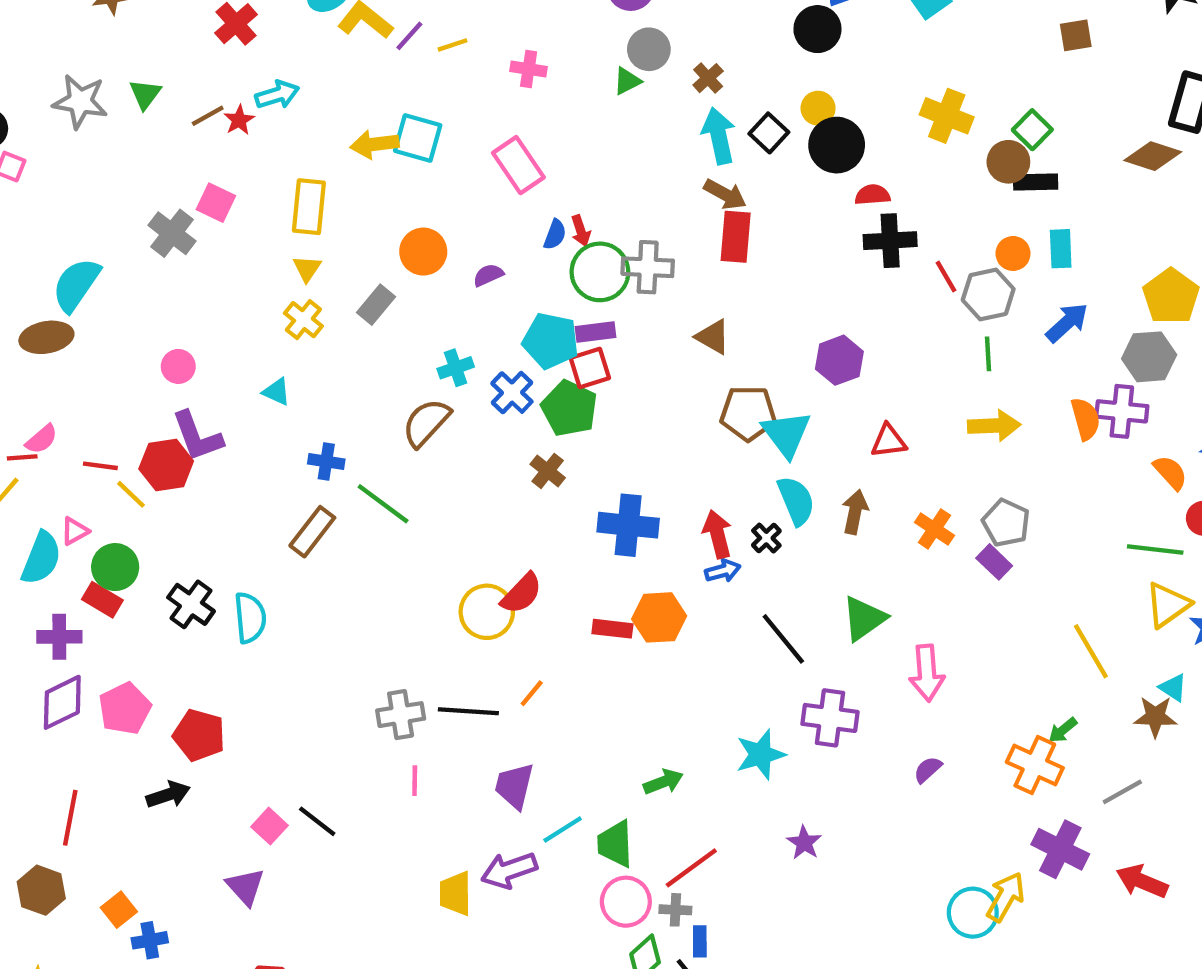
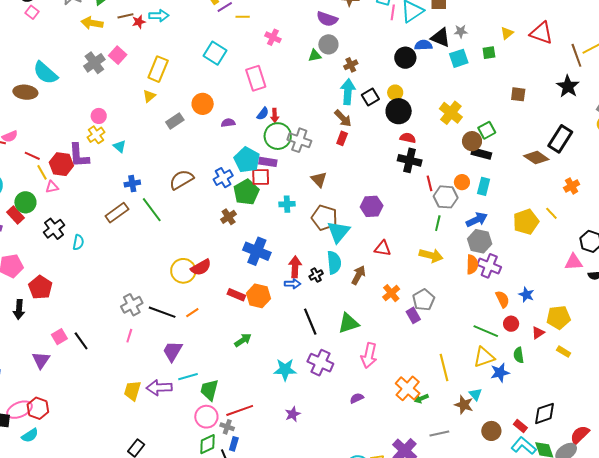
yellow arrow: (375, 144) -> (92, 23), moved
red rectangle: (736, 237) -> (342, 138), size x0.6
cyan semicircle: (76, 285) -> (45, 73), turned -100
yellow cross: (303, 320) -> (96, 135), moved
gray hexagon: (1149, 357) -> (480, 241), moved
pink circle: (178, 366) -> (99, 116), moved
cyan cross: (456, 368) -> (287, 204), moved
blue cross: (326, 461) -> (132, 184), turned -35
pink triangle: (75, 531) -> (52, 187), moved
cyan semicircle: (250, 618) -> (78, 242), size x0.7
gray cross: (401, 715) -> (132, 305), turned -35
orange cross: (1035, 765) -> (408, 388), moved
green arrow: (663, 782) -> (243, 340), moved, turned -30
black arrow: (168, 795) -> (19, 310), turned 96

